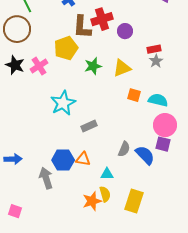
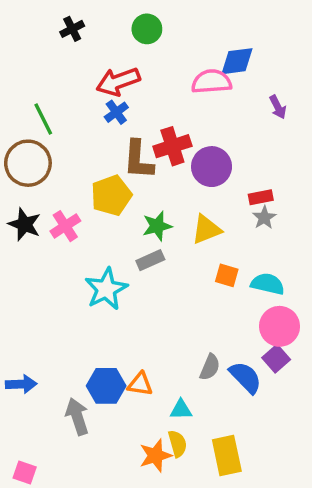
purple circle: (125, 31) -> (212, 167), size x1.5
gray rectangle: (89, 126) -> (150, 260), moved
purple square: (163, 144) -> (276, 359), turned 35
yellow rectangle: (134, 201) -> (227, 456), turned -30

